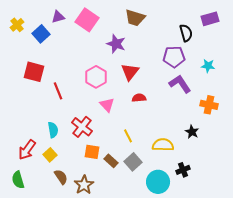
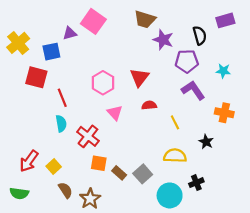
purple triangle: (58, 17) -> (70, 33), moved
yellow cross: (17, 25) -> (18, 43), moved, size x1.5
blue square: (41, 34) -> (51, 52), moved, turned 30
purple star: (116, 44) -> (163, 40), moved
cyan semicircle: (53, 130) -> (61, 123), moved
yellow line: (128, 136) -> (175, 122), moved
green semicircle: (18, 180) -> (19, 193), turned -66

